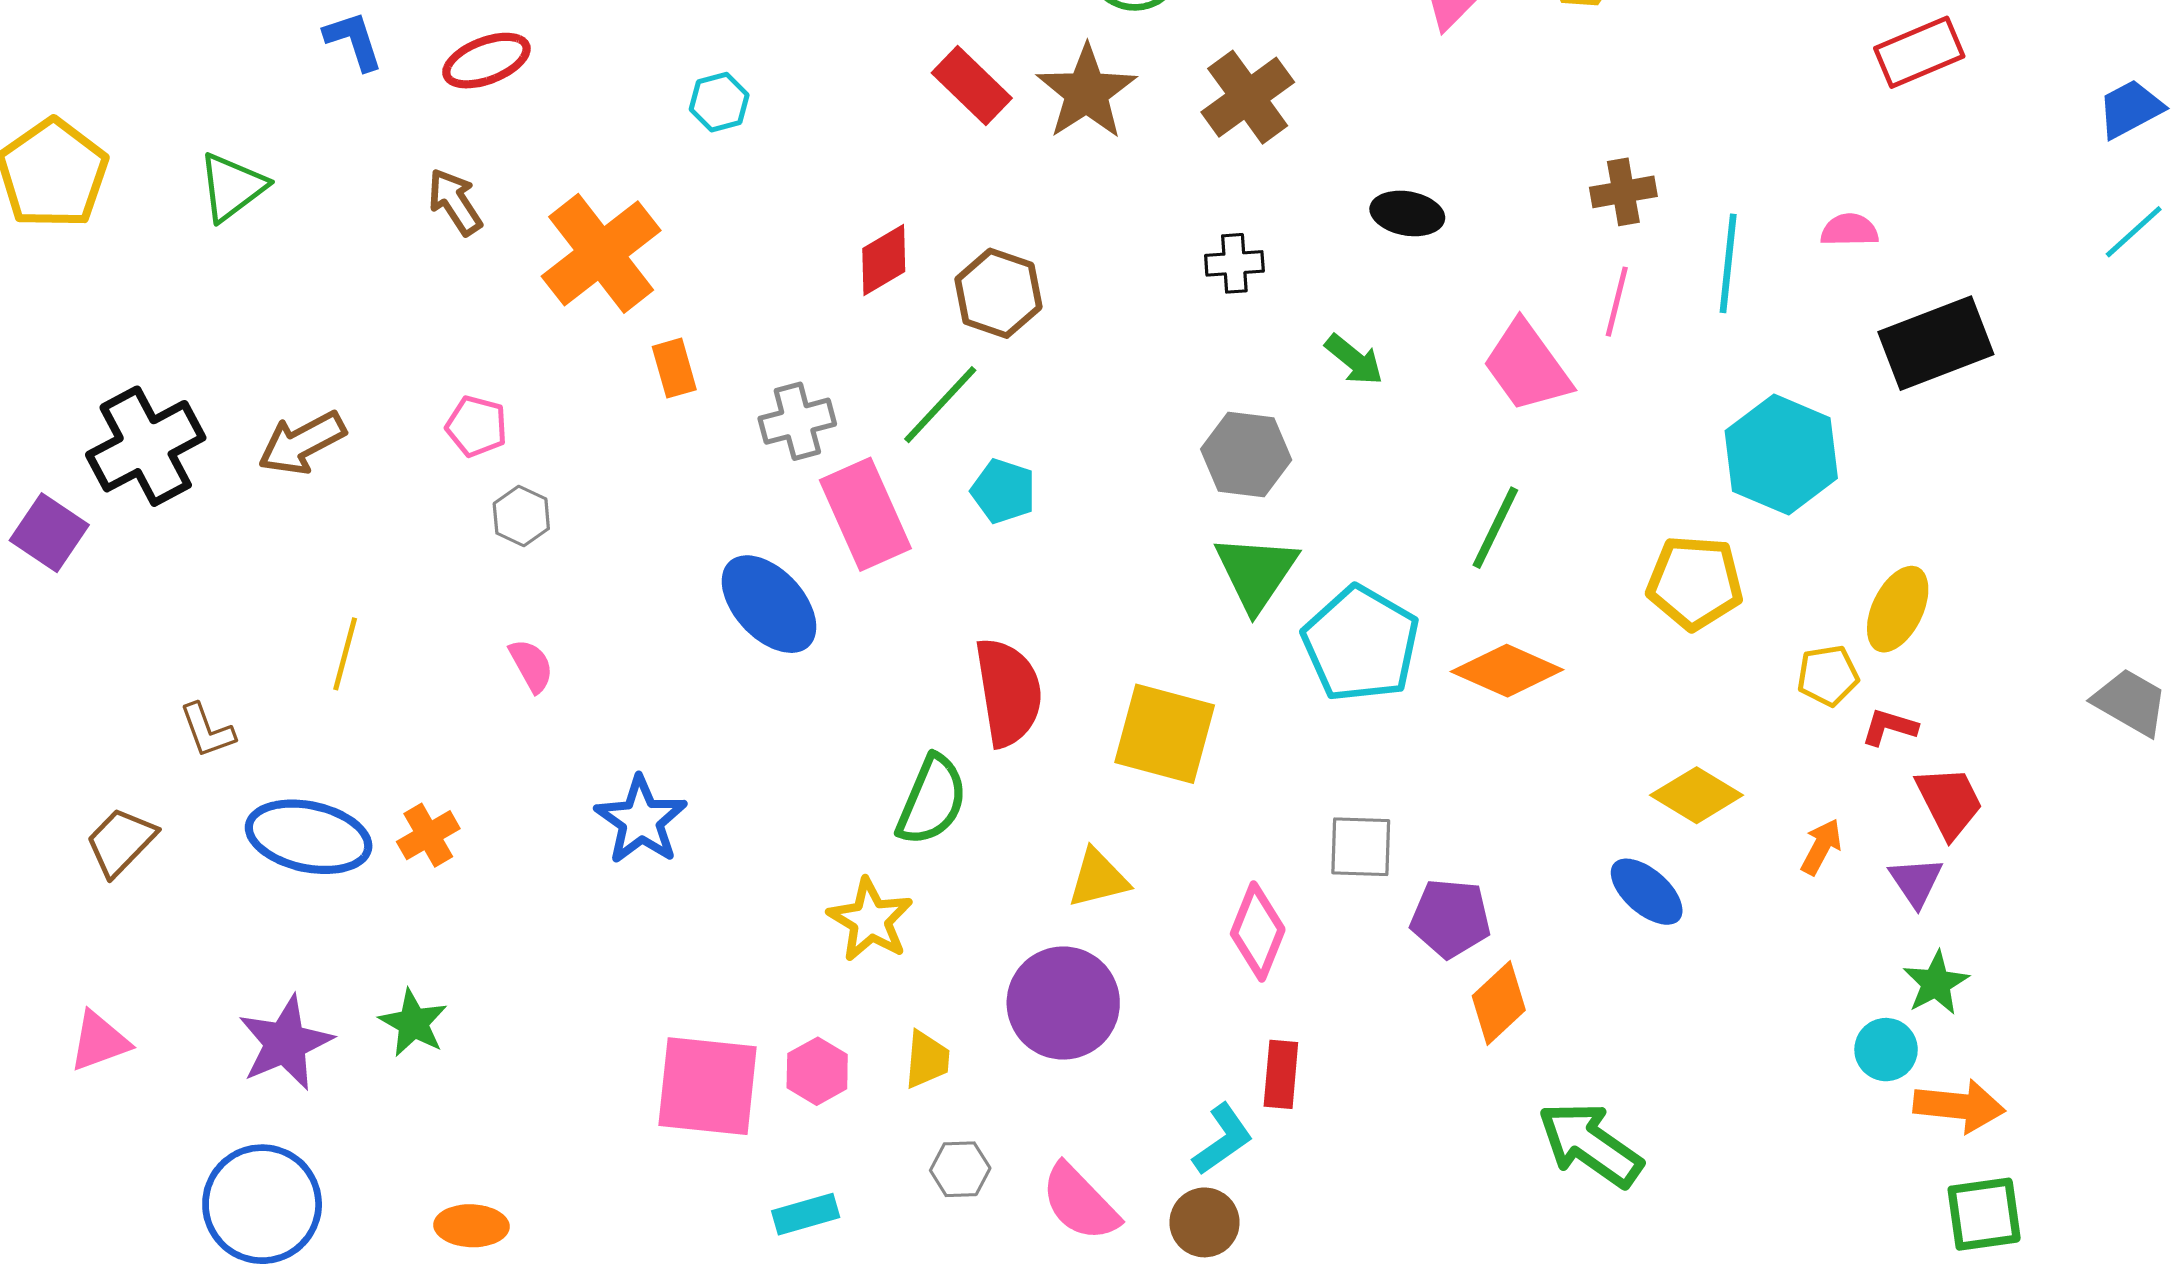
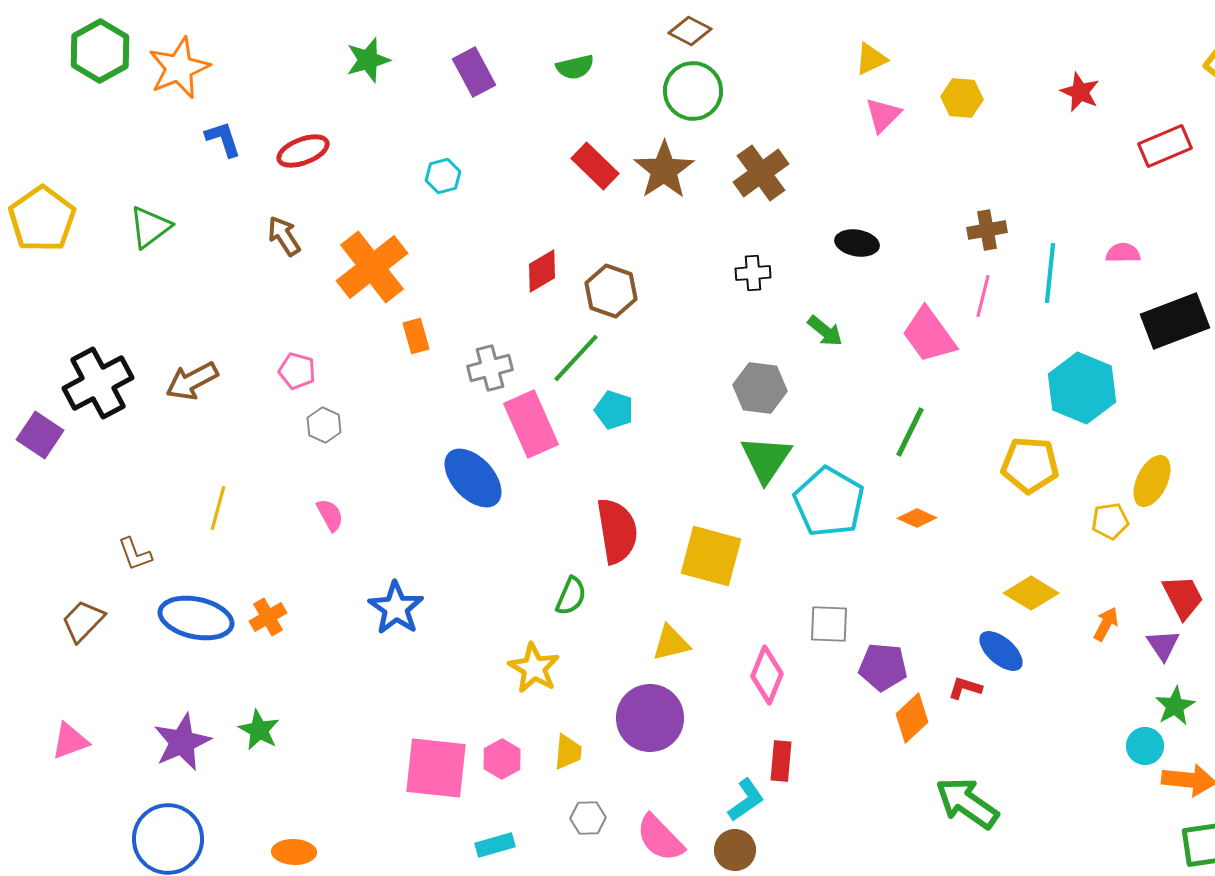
orange diamond: (1507, 671) -> (917, 518), size x0.6
red L-shape: (1889, 727) -> (965, 688), moved
green semicircle: (932, 800) -> (571, 596), size x0.7

